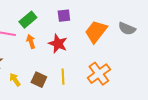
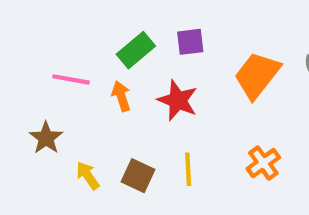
green rectangle: (28, 20) -> (136, 50), moved
orange cross: (99, 74) -> (263, 163), size x0.7

